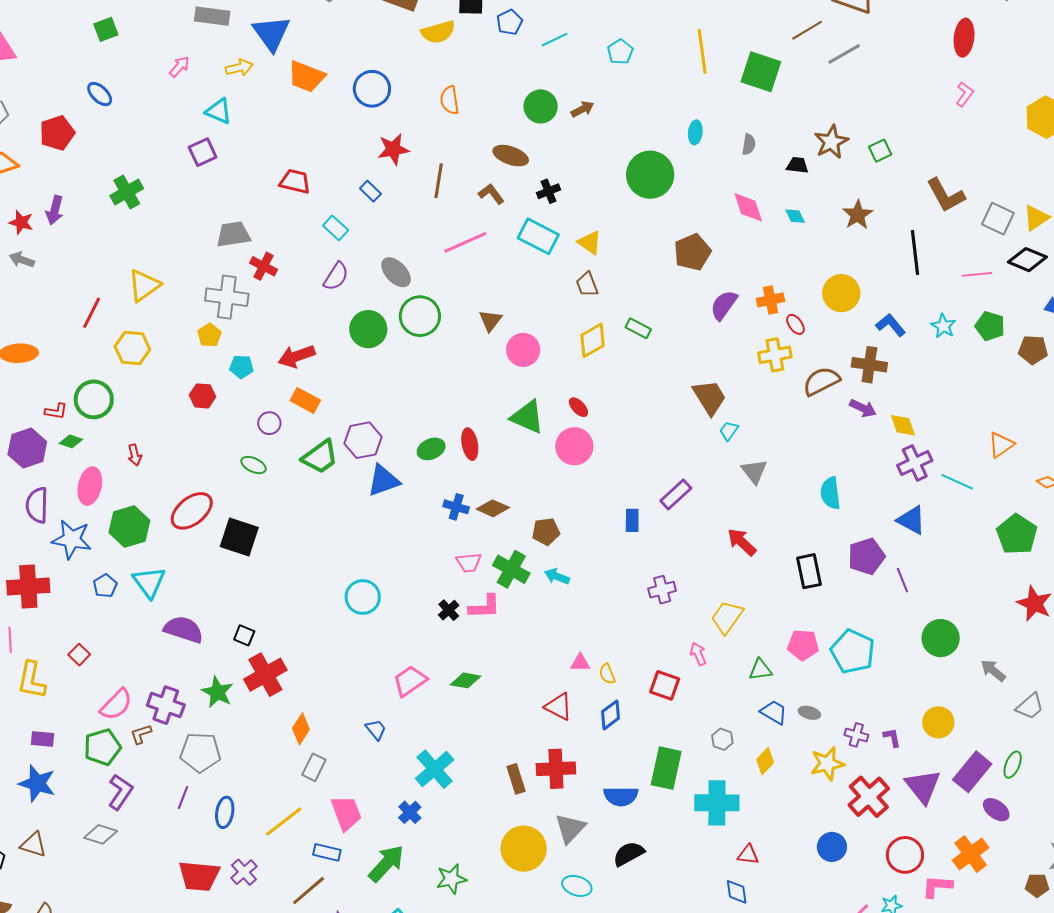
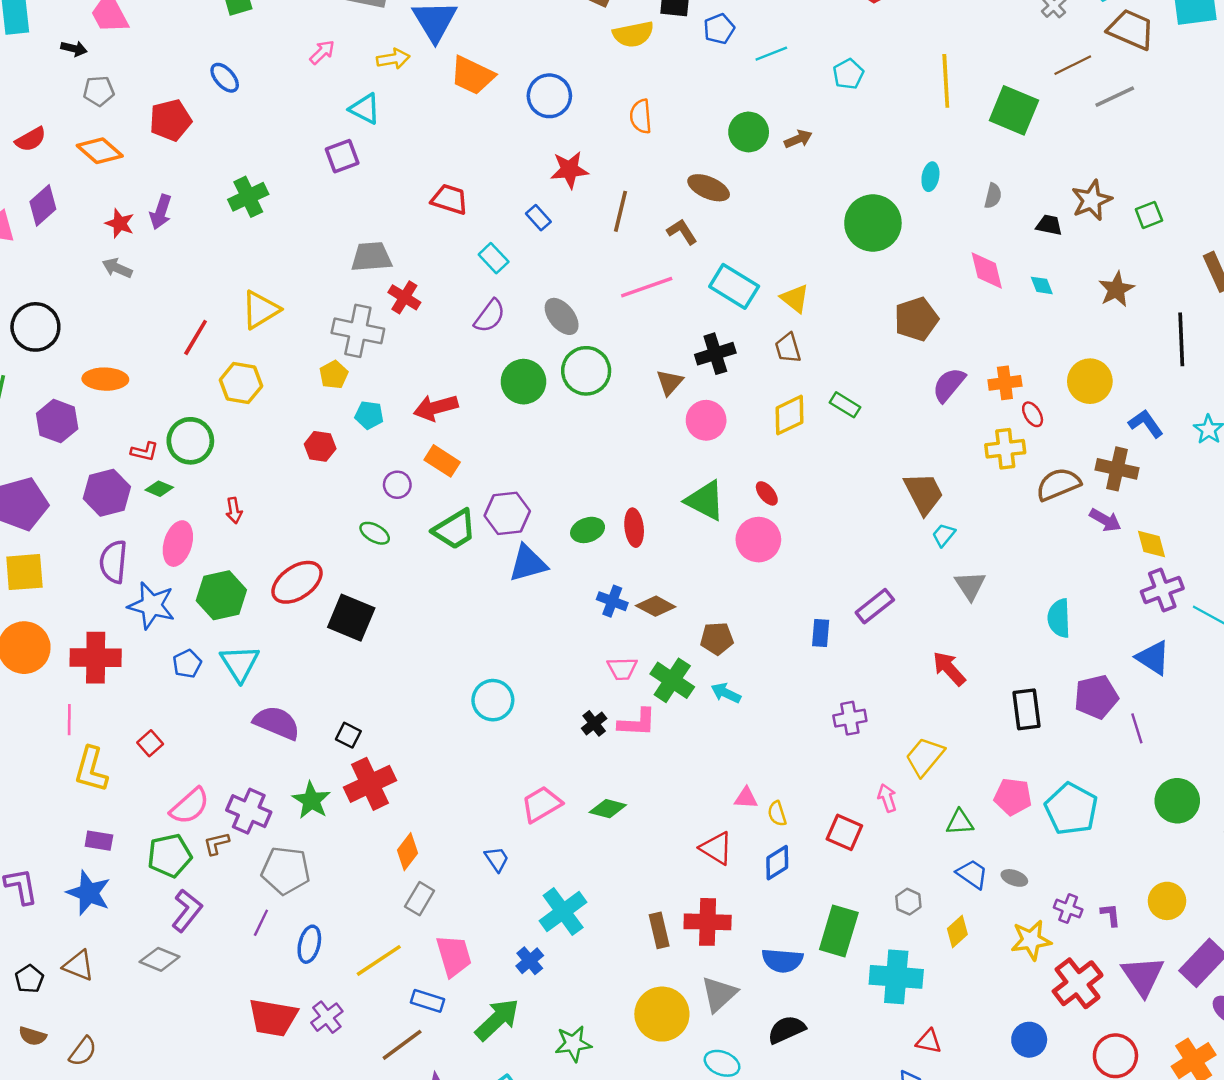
black cross: (548, 191) -> (715, 354), moved, size x1.4

